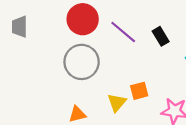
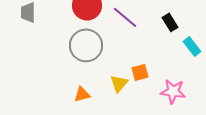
black rectangle: (161, 36) -> (170, 22), moved

